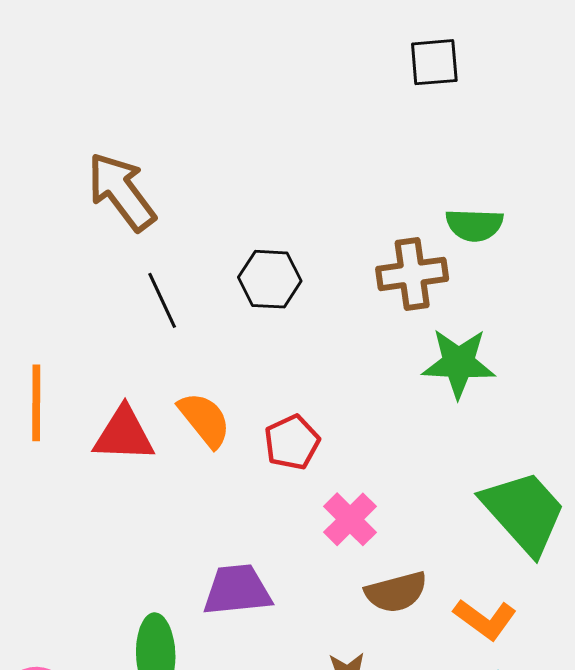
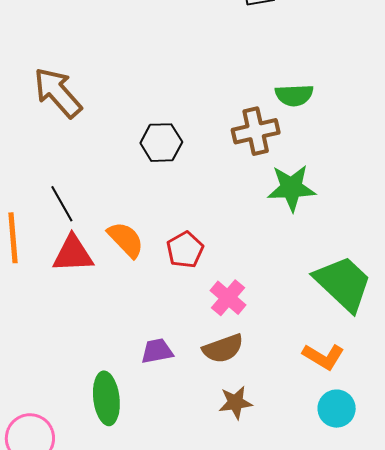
black line: (162, 300) -> (62, 204), moved
purple trapezoid: (237, 590) -> (157, 351), size x0.7
brown semicircle: (396, 592) -> (223, 348), moved

